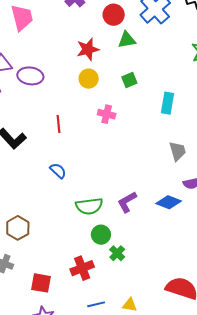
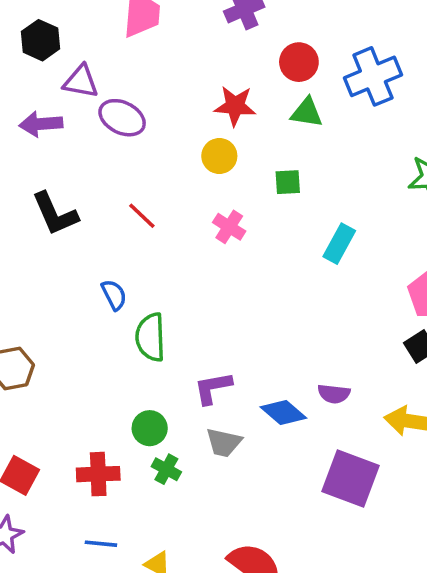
red line: (59, 124) -> (142, 216), turned -60
gray trapezoid: (177, 151) -> (224, 442), moved, turned 100
green semicircle: (89, 206) -> (150, 337), moved, turned 76
green cross: (117, 253) -> (166, 469), turned -35

